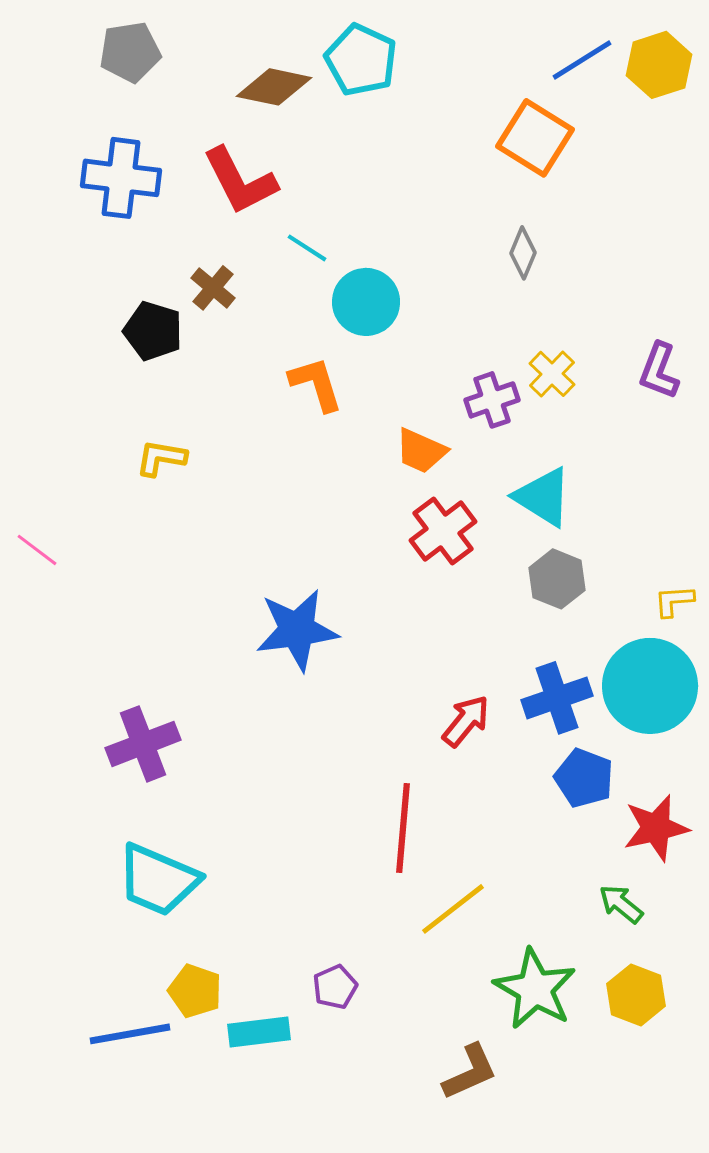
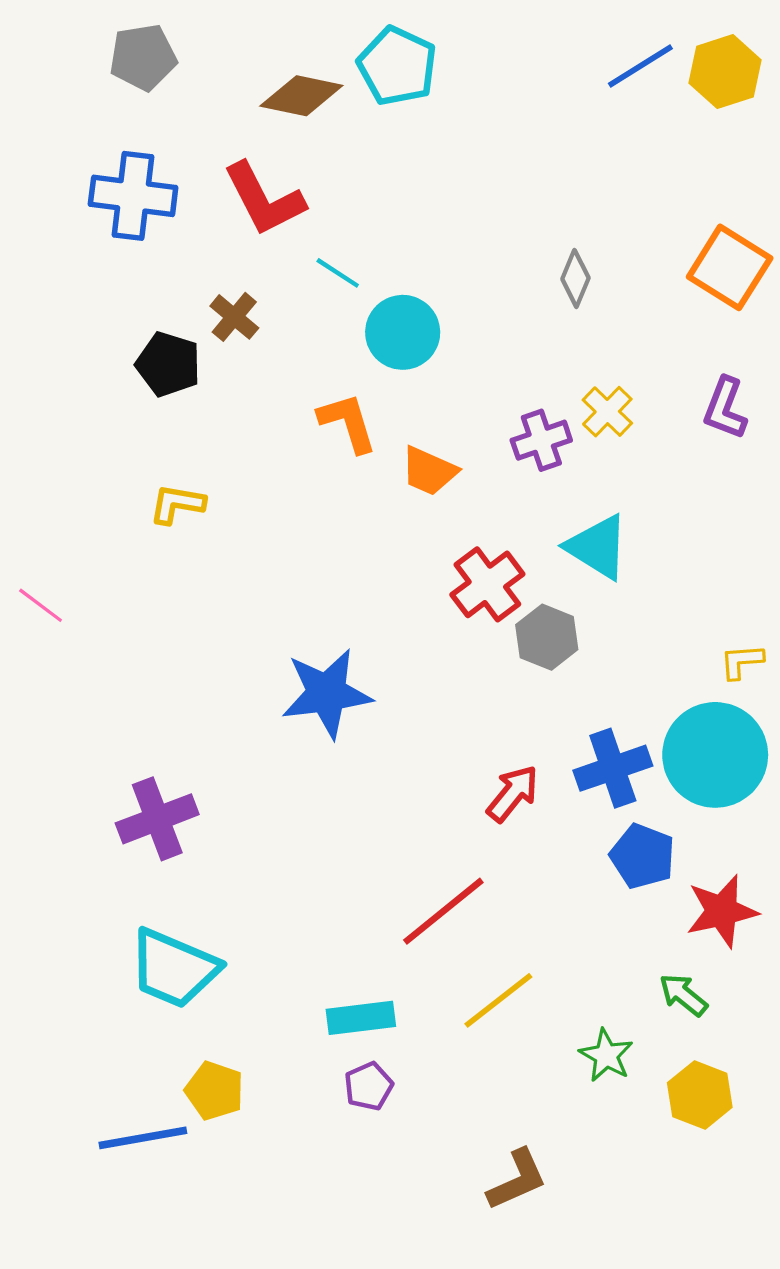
orange square: (535, 138) -> (730, 267), moved
orange trapezoid: (421, 451) -> (429, 471), moved
gray hexagon: (557, 579) -> (547, 637), moved
red line: (403, 828) -> (443, 911), turned 46
green star: (535, 989) -> (606, 1055), moved, size x0.6
cyan rectangle: (259, 1032) -> (361, 1018), moved

